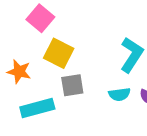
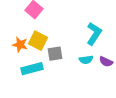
yellow square: (59, 53) -> (38, 41), moved

